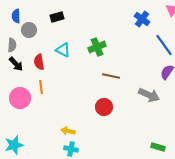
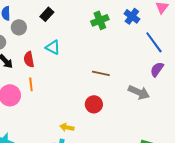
black rectangle: (57, 17) -> (47, 14), turned -32
green cross: (97, 47) -> (100, 20), moved
yellow arrow: (68, 131) -> (67, 127), moved

